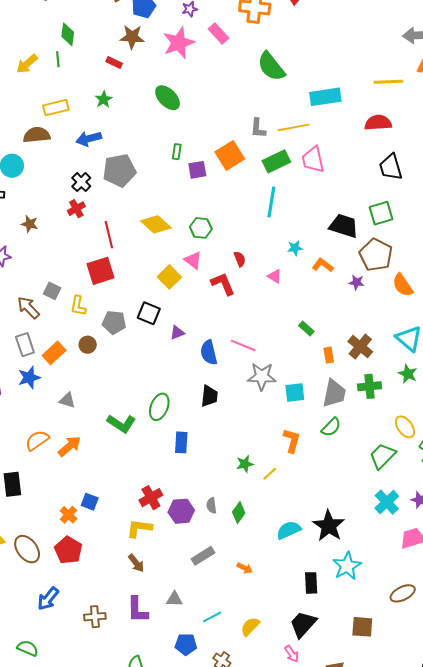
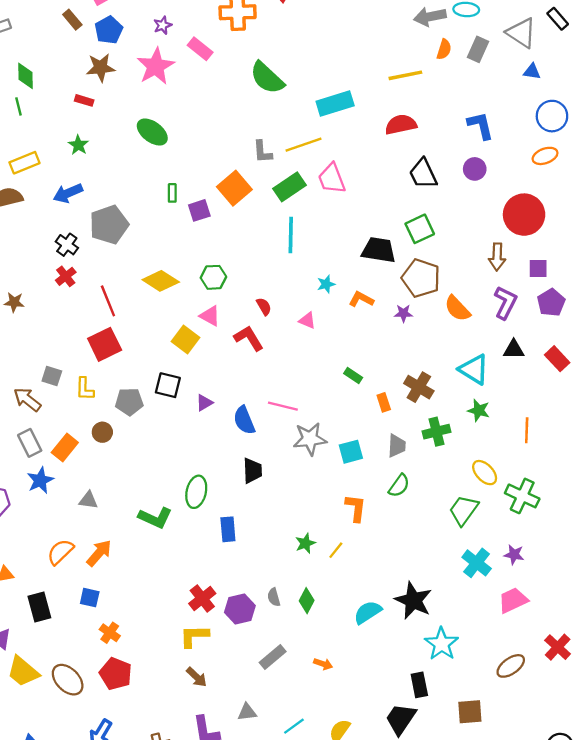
gray trapezoid: (334, 393) -> (397, 446), size x0.7
blue square: (90, 502) -> (90, 598), moved
black rectangle: (311, 583) -> (419, 685), moved

